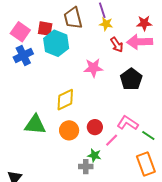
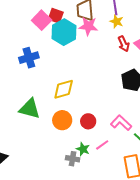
pink square: (20, 32) -> (42, 20), moved
blue cross: (23, 56) -> (29, 58), moved
pink star: (93, 68) -> (88, 26), moved
pink line: (112, 140) -> (102, 145), moved

